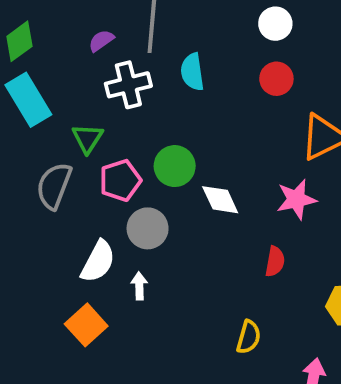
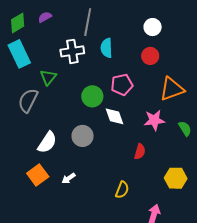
purple semicircle: (101, 41) -> (45, 17), moved
pink pentagon: (120, 180) -> (122, 85), moved
gray circle: (148, 228) -> (83, 136), moved
white arrow: (139, 286) -> (69, 178), moved, turned -128

